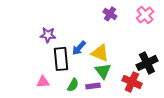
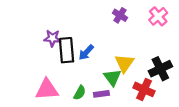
yellow triangle: (100, 53) -> (124, 63), moved, turned 42
black rectangle: (61, 59) -> (67, 50), moved
pink triangle: (43, 82) -> (47, 89), size x1.6

